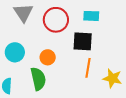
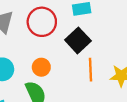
black square: (83, 41) -> (78, 40), turned -35

